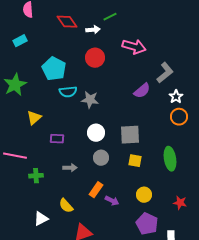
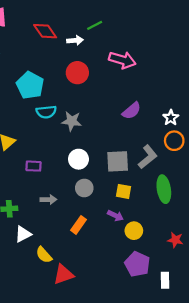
gray L-shape: (165, 73) -> (148, 157), moved
purple arrow: (112, 201) -> (115, 216), moved
yellow semicircle: (66, 206) -> (44, 255), moved
white triangle: (41, 219) -> (23, 234), moved

